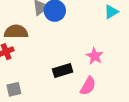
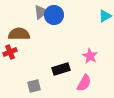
gray square: (14, 89) -> (34, 86), moved

